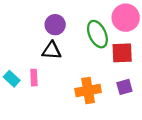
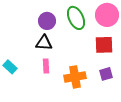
green ellipse: (97, 34) -> (76, 18), moved
pink rectangle: (34, 78) -> (46, 66), moved

